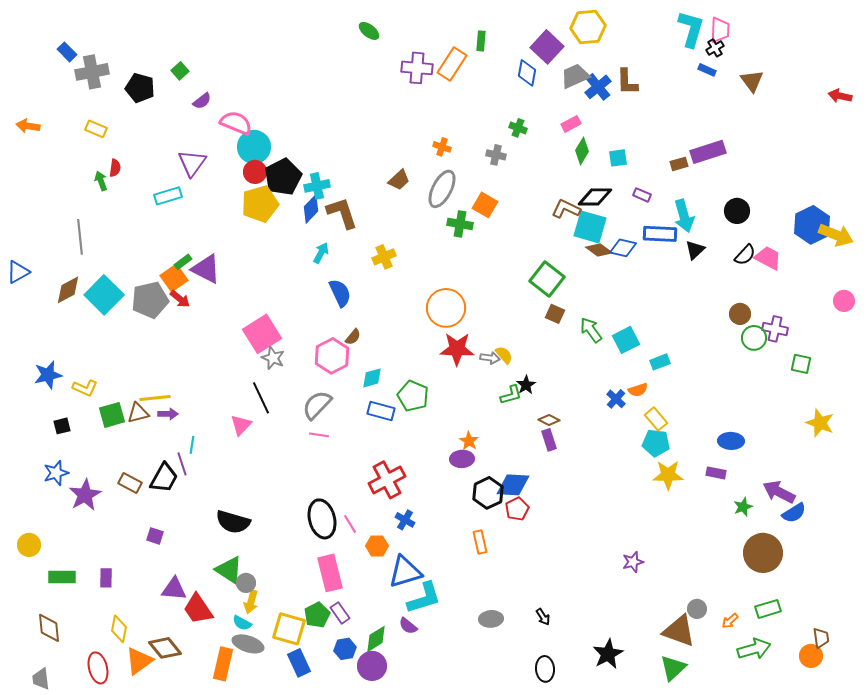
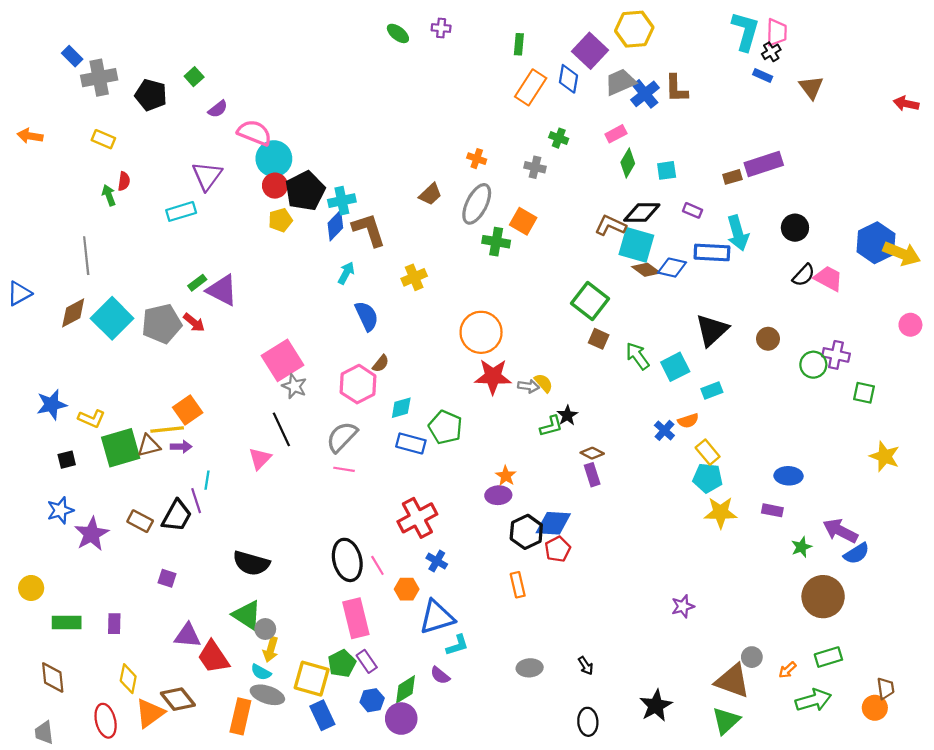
orange rectangle: (452, 64) -> (531, 87), moved
purple cross: (417, 68) -> (441, 28), moved, size x0.6
yellow pentagon: (260, 204) -> (280, 220), size x0.6
black triangle: (695, 250) -> (712, 330), moved, size x1.6
orange square: (174, 278) -> (188, 410), moved
brown circle: (740, 314) -> (768, 339), moved
green square: (112, 415) -> (121, 448), size x1.4
cyan L-shape: (424, 598) -> (457, 645), size x0.6

